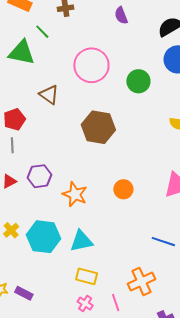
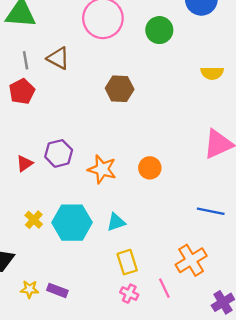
brown hexagon: (98, 127) -> (120, 89), size x0.7
gray line: (12, 145) -> (26, 60), moved
orange circle: (123, 189) -> (150, 168), moved
cyan triangle: (81, 241) -> (116, 222), size x0.7
yellow rectangle: (87, 276) -> (127, 262), turned 65

